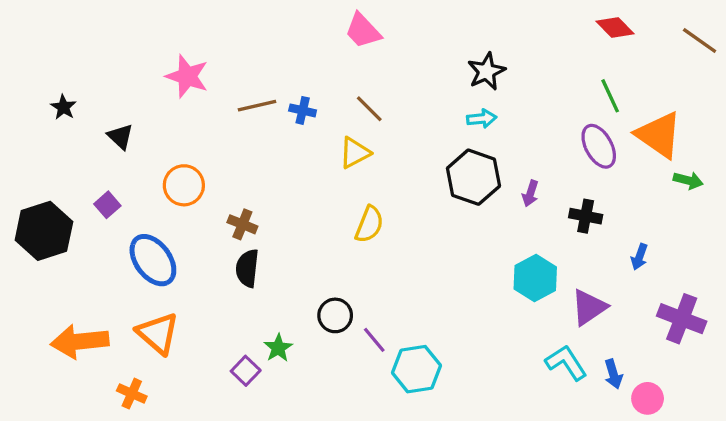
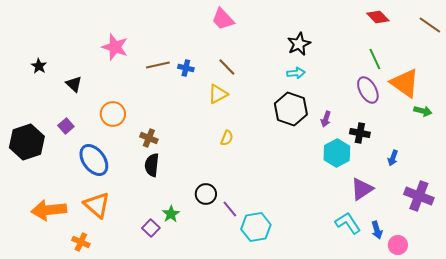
yellow semicircle: (369, 224) -> (227, 138), size x0.7
cyan hexagon: (535, 278) -> (337, 153), moved

